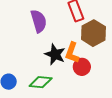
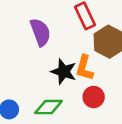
red circle: (82, 67) -> (94, 97), moved

